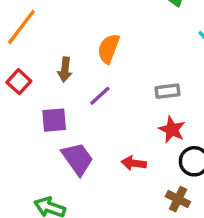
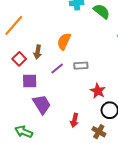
red square: (19, 82) -> (19, 59), moved
gray rectangle: (168, 91) -> (81, 66), moved
red arrow: (134, 163) -> (74, 120), moved, turned -88

